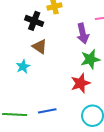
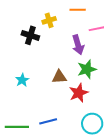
brown triangle: (40, 46) -> (59, 77), moved, turned -35

